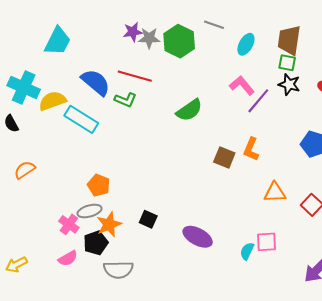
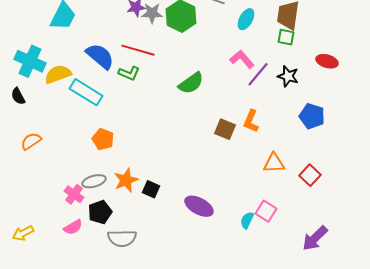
black star: (289, 84) -> (288, 76), moved
orange pentagon: (99, 185) -> (103, 139), moved
orange star: (109, 224) -> (126, 180), moved
pink square: (267, 242) -> (266, 211), turned 35

